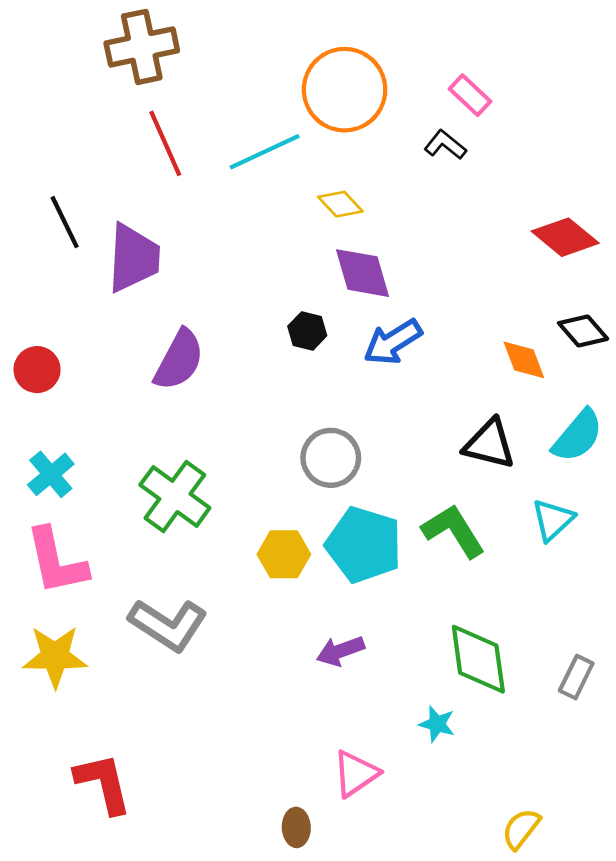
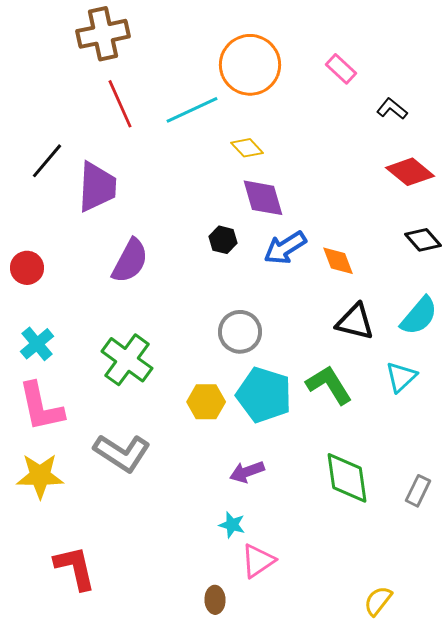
black L-shape: (445, 145) -> (392, 109), moved
black line: (65, 222) -> (47, 161), turned 66
orange diamond: (524, 360) -> (338, 261), moved
cyan star: (437, 724) -> (232, 525), moved

